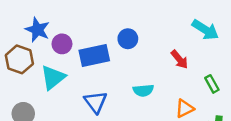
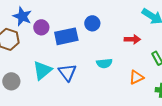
red arrow: (179, 59) -> (132, 39), turned -49
cyan triangle: (53, 77) -> (42, 70), moved

